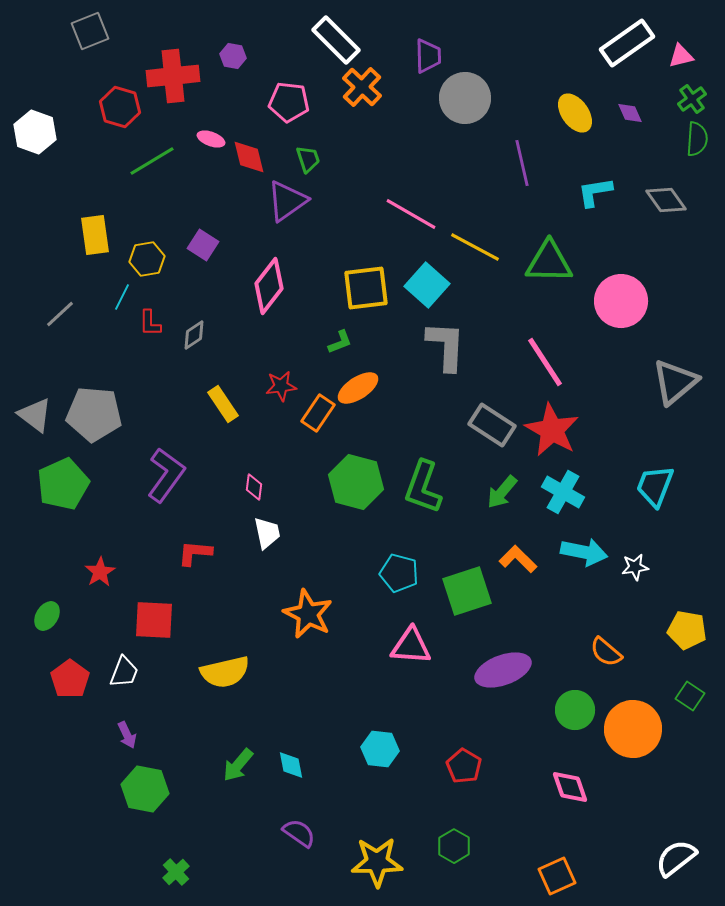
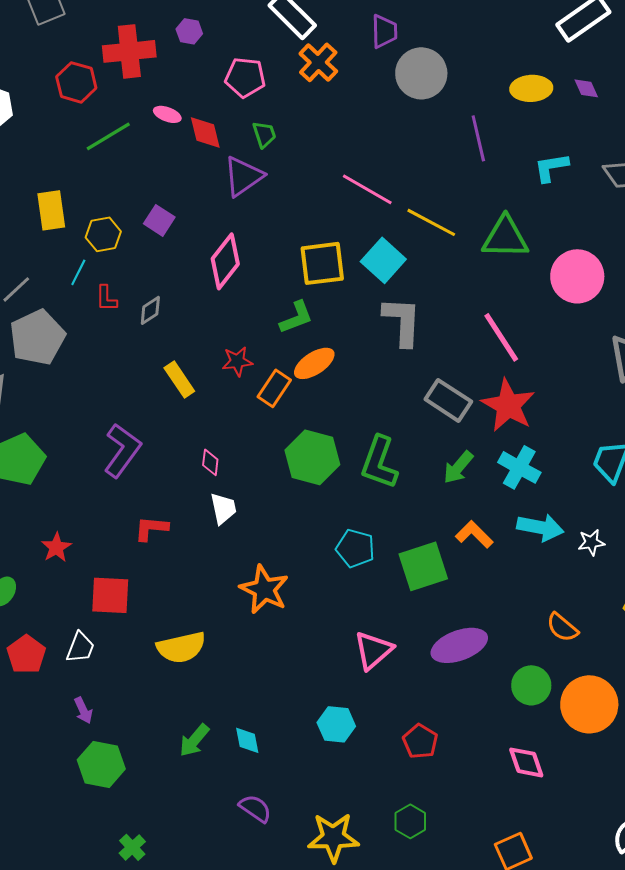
yellow ellipse: (575, 113) -> (531, 88), turned -57
green L-shape: (340, 342) -> (296, 317), size x1.4
gray pentagon: (94, 414) -> (37, 337), moved, turned -30
pink triangle: (411, 646) -> (373, 650), moved, turned -45

